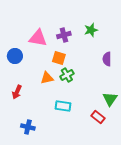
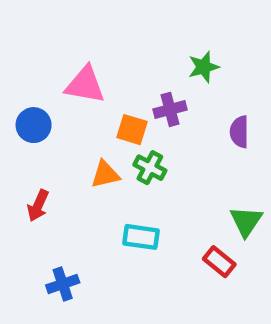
purple cross: (64, 35) -> (170, 109), moved
green cross: (67, 75) -> (150, 168), turned -32
blue cross: (28, 127) -> (63, 284), turned -32

